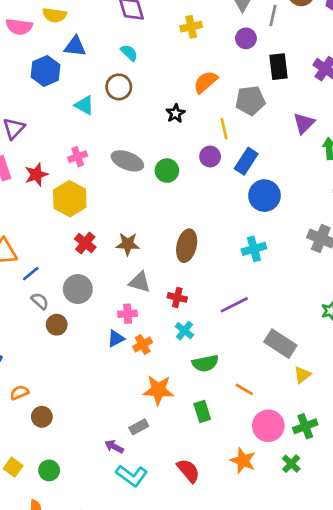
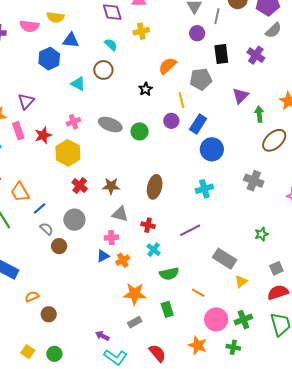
yellow cross: (191, 27) -> (141, 31), moved
gray rectangle: (139, 427) -> (135, 322), moved
green cross: (291, 464) -> (233, 347), turned -32

